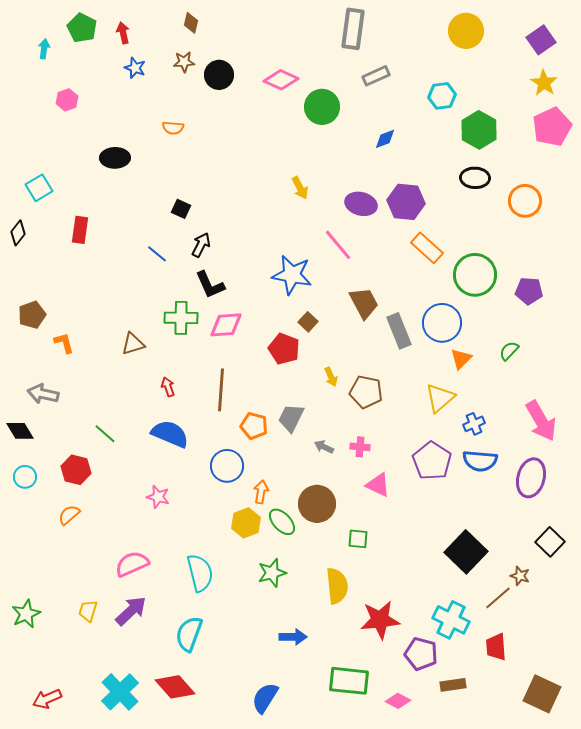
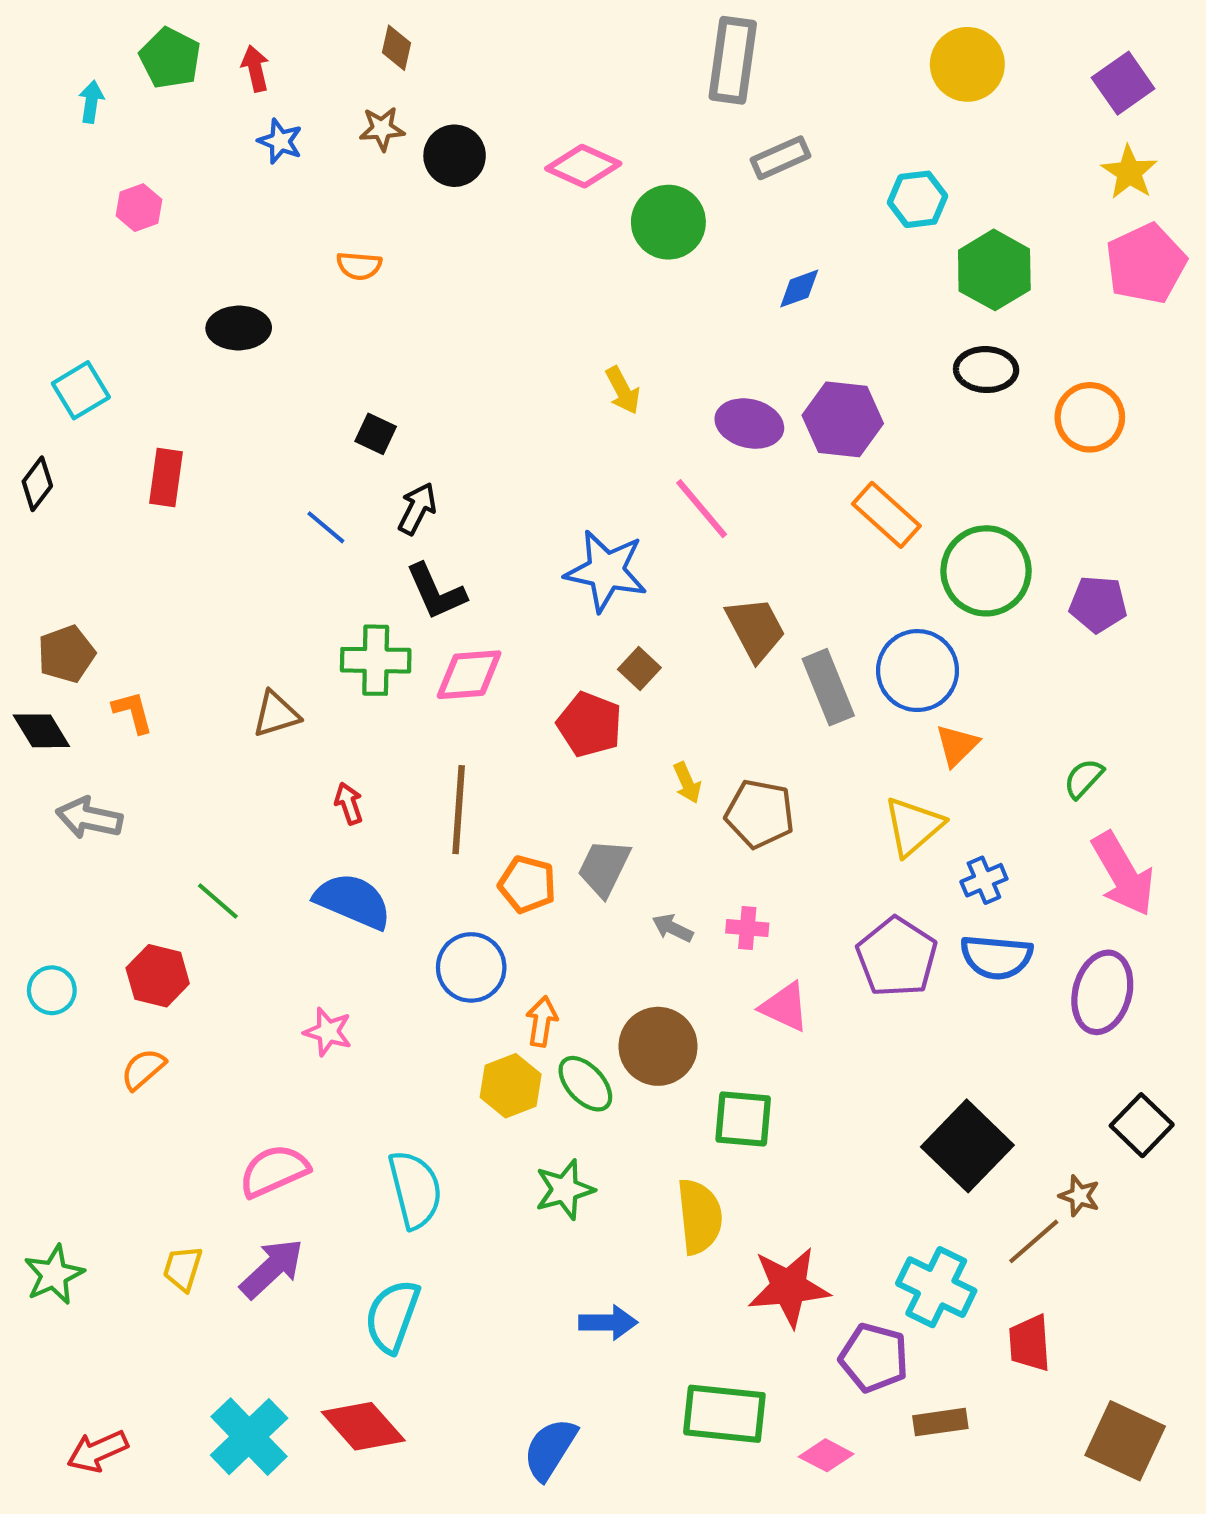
green semicircle: (509, 351) -> (1084, 779), moved
black diamond: (20, 431) -> (41, 731), moved
green square: (358, 539) -> (743, 1119), size x1.4

